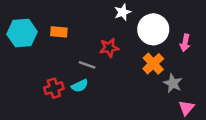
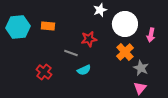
cyan semicircle: (80, 86) -> (84, 70), moved
red cross: (54, 88) -> (44, 72), turned -35
pink triangle: (186, 108) -> (140, 88), moved

